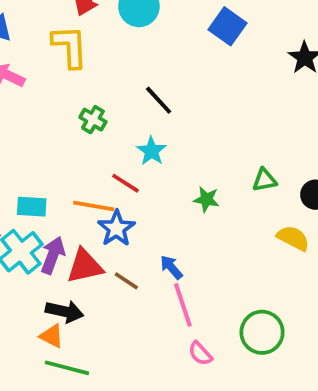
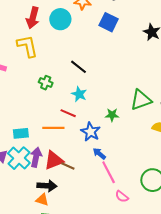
green triangle: (264, 180) -> (141, 100), size x1.6
blue star: (116, 228) -> (91, 132), moved
brown line: (126, 281) -> (68, 166), moved

